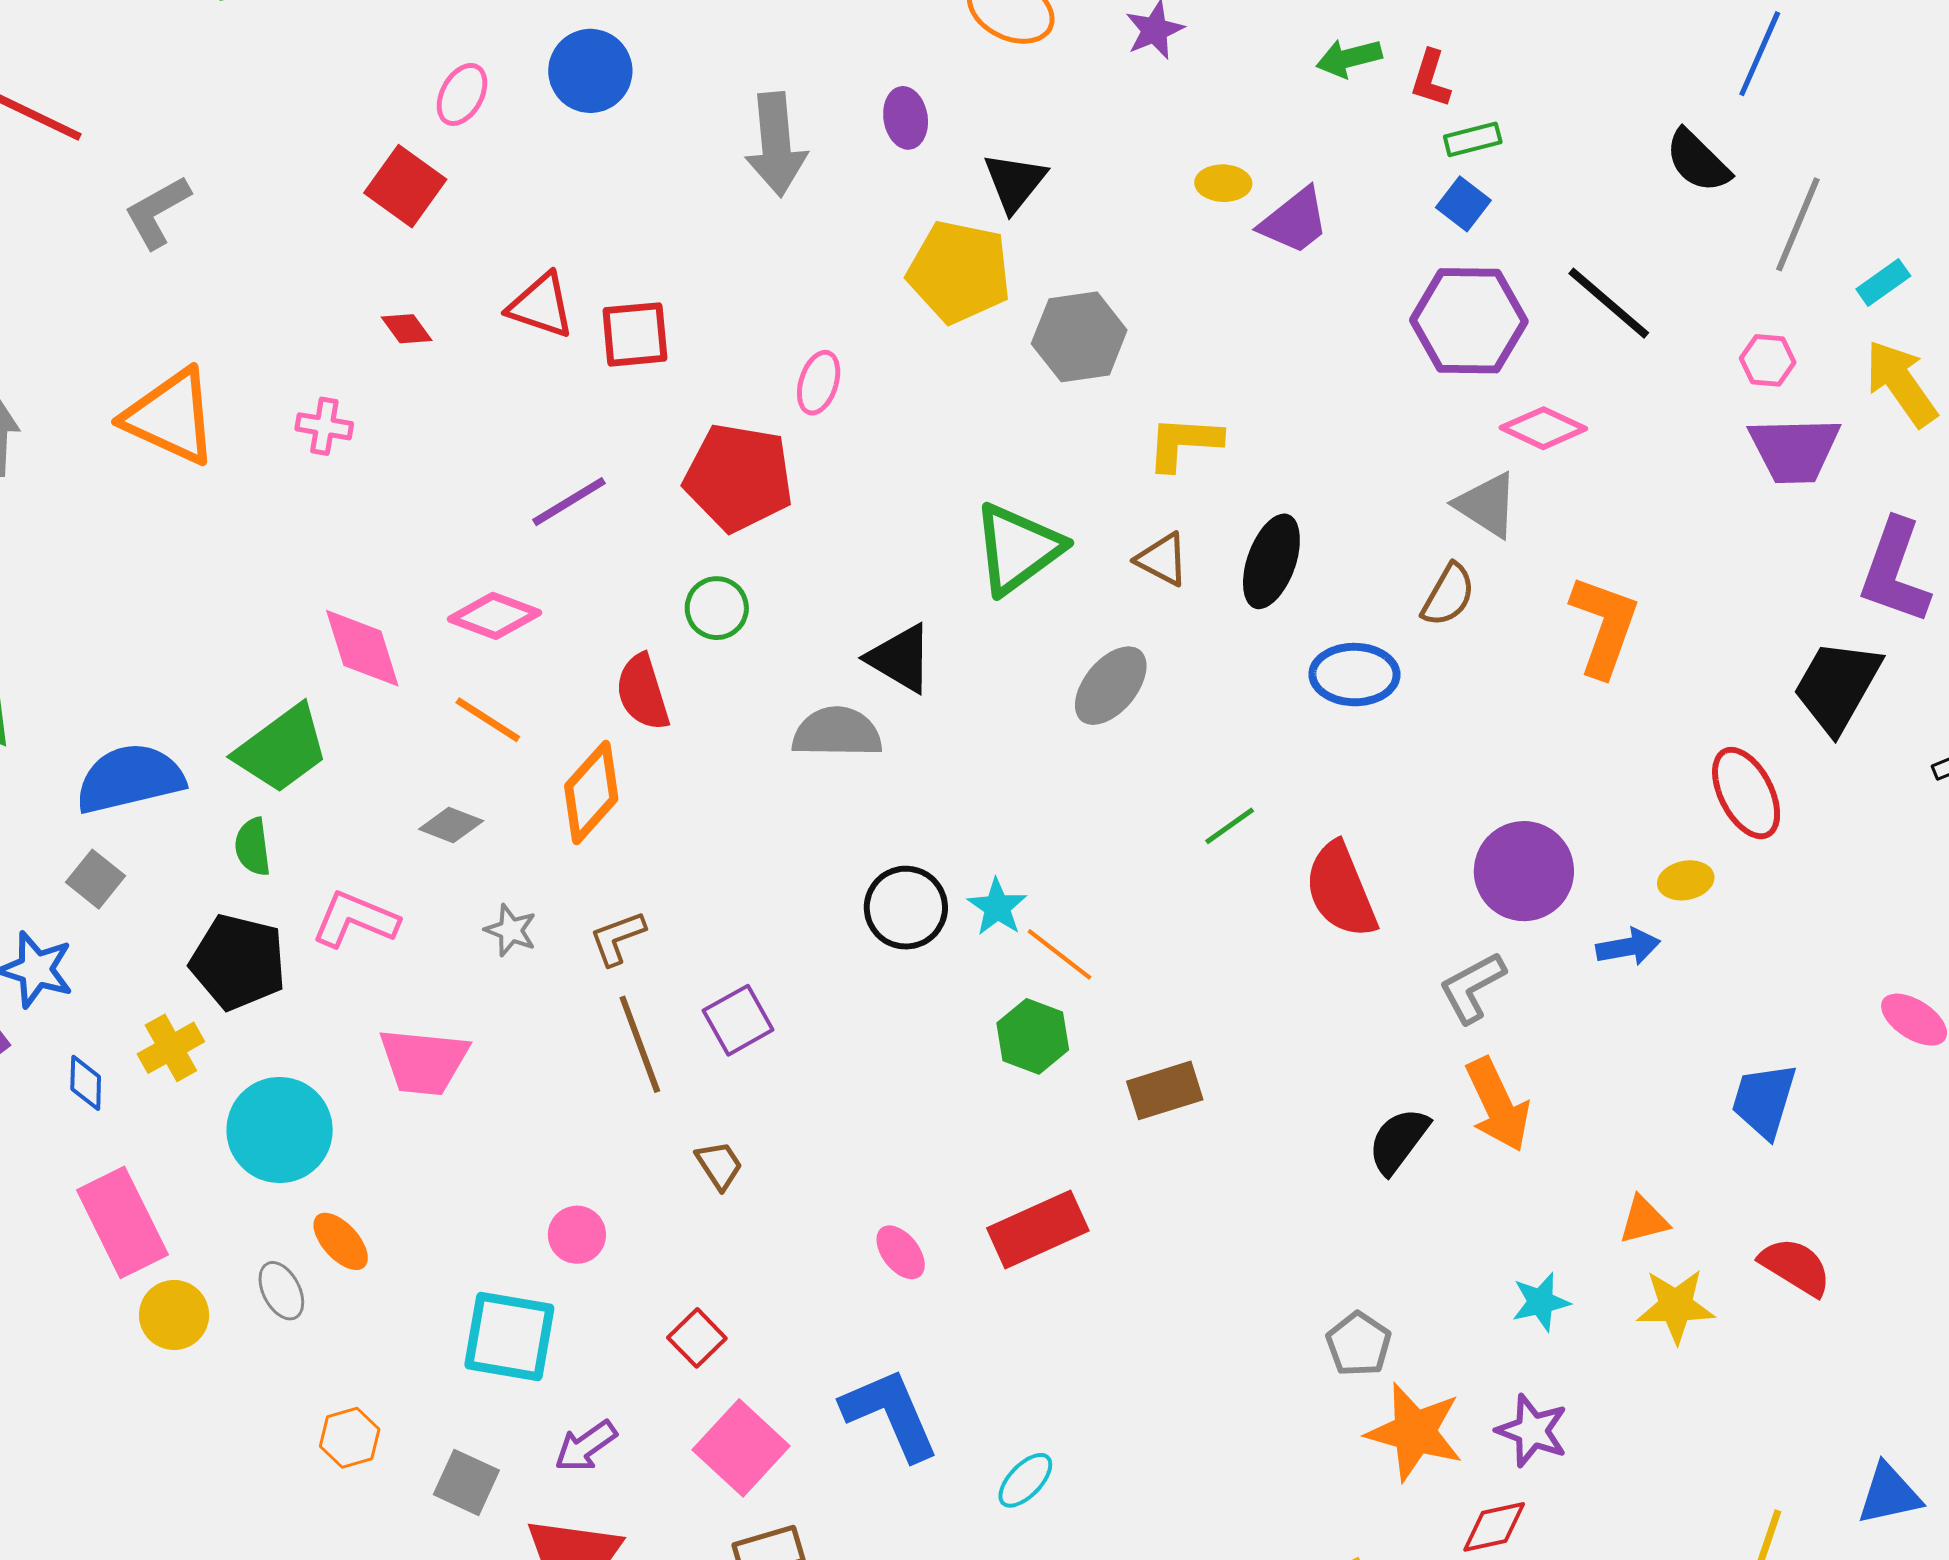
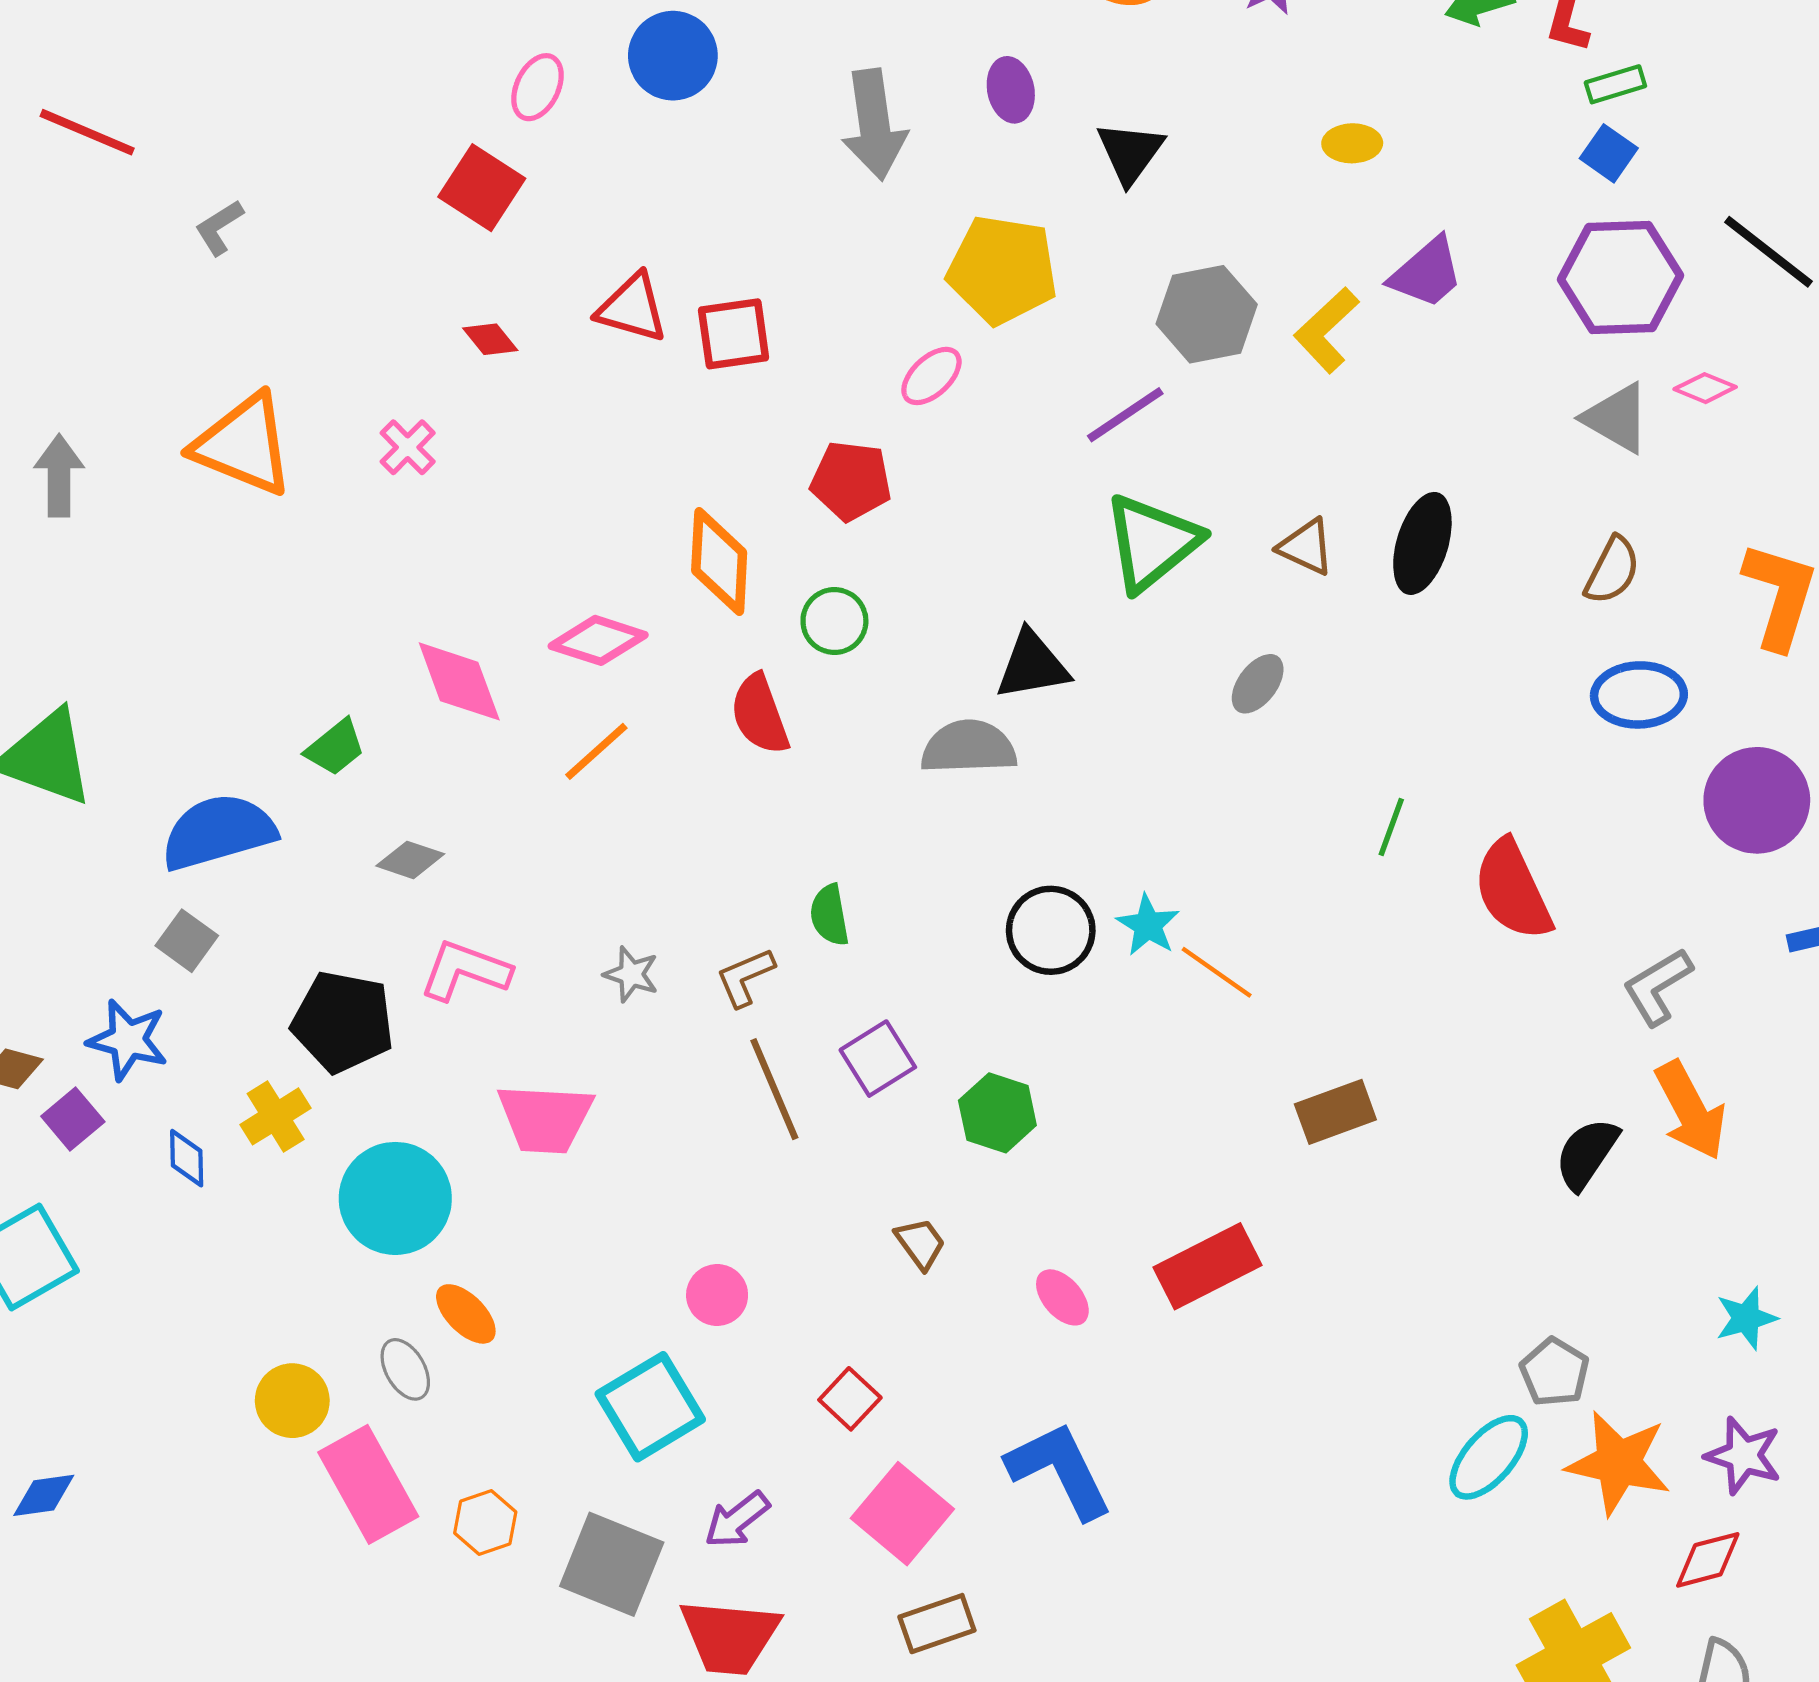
gray L-shape: (157, 212) -> (219, 227), size x0.7
purple trapezoid: (1294, 221) -> (1427, 273), moved
yellow pentagon: (959, 272) -> (1002, 270), moved
pink ellipse: (819, 383) -> (931, 376), turned 32
pink cross: (324, 426) -> (408, 447), turned 38
pink diamond: (1543, 428) -> (1705, 388), size x0.7
yellow L-shape: (1184, 443) -> (1326, 330), moved, turned -44
red pentagon: (739, 477) -> (851, 481), size x0.7
purple line: (569, 502) -> (1125, 415), moved
gray triangle: (1487, 505) -> (1617, 418), moved
black triangle: (900, 658) -> (1032, 665), turned -38
blue ellipse: (1354, 675) -> (1639, 695), moved
gray ellipse: (1111, 686) -> (1258, 684), size x0.7
orange line: (488, 720) -> (596, 751), turned -72
green trapezoid: (282, 749) -> (335, 748), moved, size x0.6
orange diamond: (591, 792) -> (719, 562), moved, turned -36
gray diamond: (451, 825) -> (410, 860), moved
green line: (1230, 826) -> (1391, 827), turned -32
green semicircle: (253, 847) -> (829, 915), moved
purple circle: (1524, 871) -> (1757, 800), moved
green hexagon: (1033, 1036) -> (997, 1113), moved
brown trapezoid: (719, 1165) -> (920, 1243), moved
pink rectangle: (122, 1222) -> (368, 1484), moved
cyan square: (509, 1337) -> (650, 1407), turned -38
cyan ellipse: (1025, 1480) -> (1489, 1457), moved, size x1.4
gray square: (466, 1482) -> (612, 1564), size x1.5

